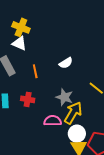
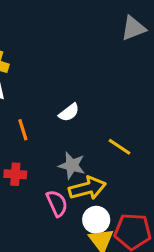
yellow arrow: (73, 113) -> (87, 188), turned 50
pink semicircle: (53, 121) -> (57, 203), turned 72

